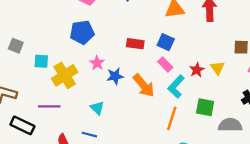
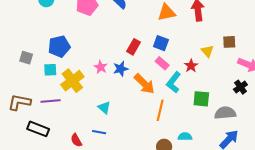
blue pentagon: (82, 32) -> (59, 46), moved
red rectangle: (135, 44) -> (133, 47), turned -63
yellow triangle: (217, 68) -> (207, 51), moved
blue star: (115, 76) -> (121, 69), moved
purple line: (49, 106) -> (51, 101), moved
orange line: (172, 118) -> (160, 110), moved

